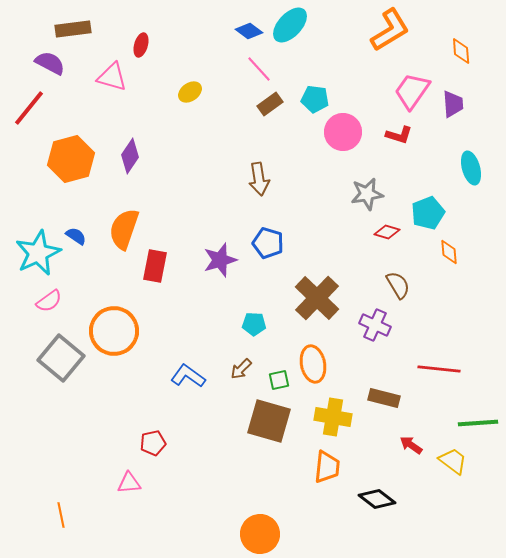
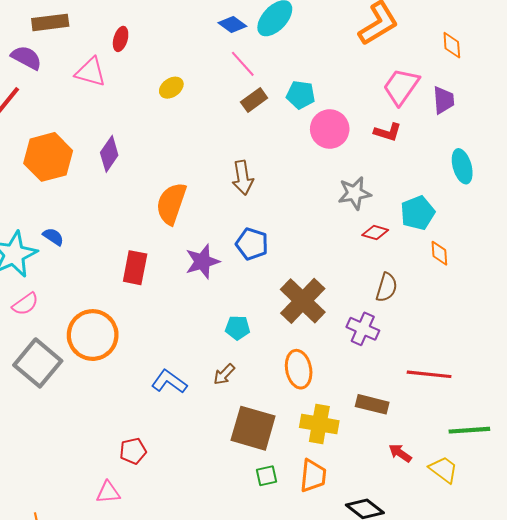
orange semicircle: (124, 229) -> (171, 204), moved
brown semicircle: (398, 285) -> (387, 287), turned 48
green square: (279, 380) -> (267, 476), moved

